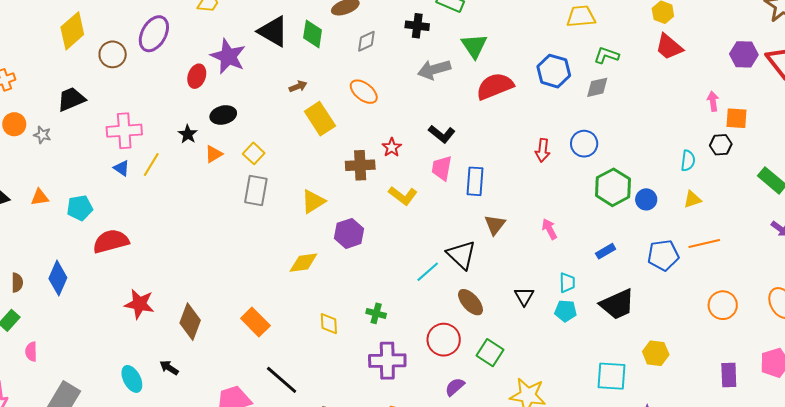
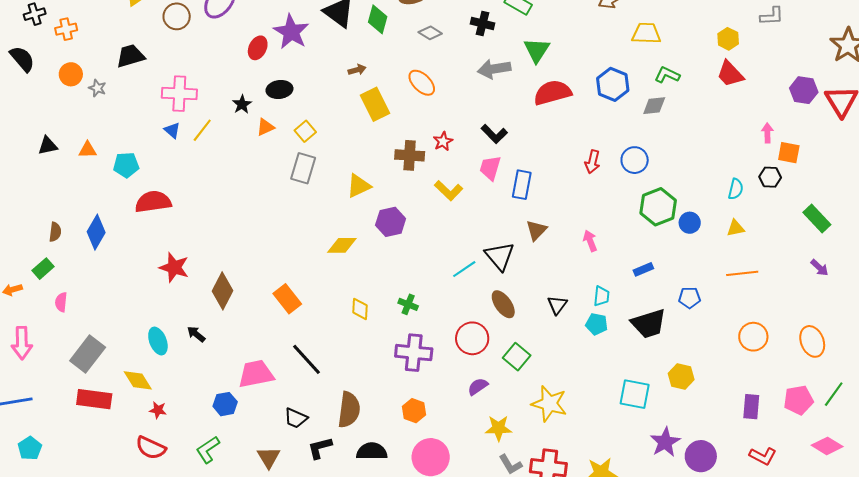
gray diamond: (366, 41) -> (430, 33), turned 50
blue pentagon: (663, 255) -> (689, 298), moved, size x0.7

